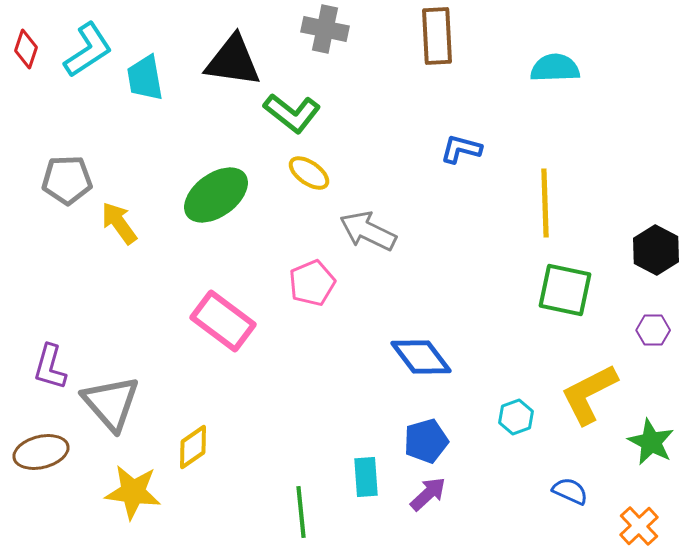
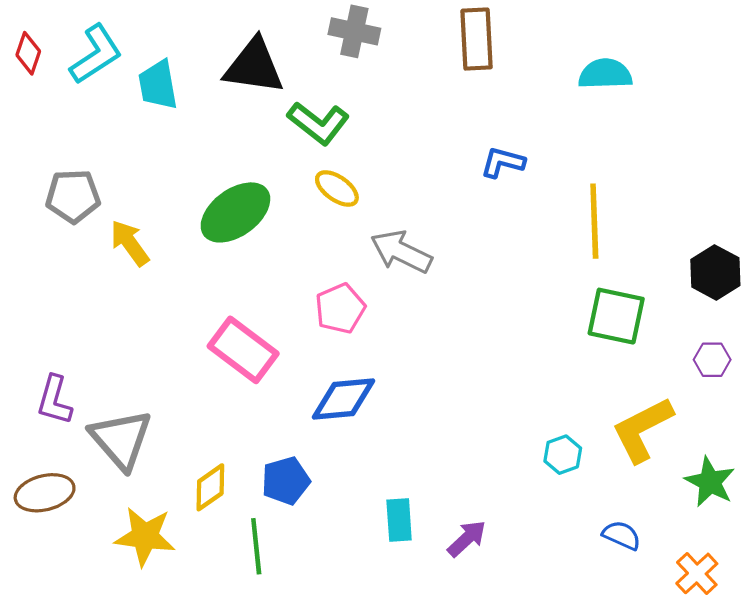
blue diamond: (421, 357) -> (343, 399), moved, turned -58
blue pentagon: (426, 441) -> (286, 481), moved
green line: (301, 512) -> (256, 546), moved

